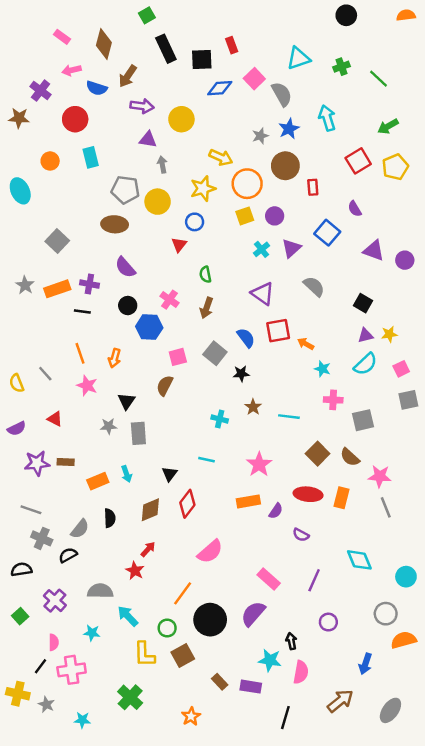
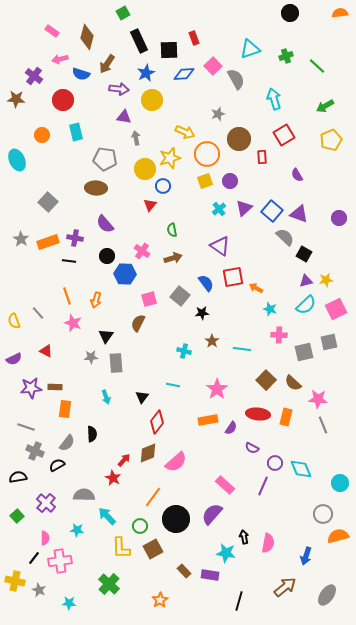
blue star: (289, 129) -> (146, 73), moved
red square: (358, 161) -> (284, 135), moved
yellow circle: (158, 202) -> (145, 169), moved
blue square: (327, 233) -> (272, 211), moved
purple triangle: (374, 251) -> (299, 214), moved
gray semicircle: (314, 286) -> (285, 237), moved
brown arrow: (207, 308) -> (173, 258), turned -126
pink square: (401, 369) -> (336, 309), size x1.5
gray square: (408, 400) -> (329, 342), moved
orange rectangle: (98, 481) -> (65, 409), moved, turned -60
brown diamond: (150, 510) -> (148, 453), moved
purple circle: (328, 622) -> (275, 463), moved
pink semicircle: (301, 672) -> (268, 543), moved

